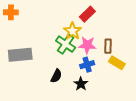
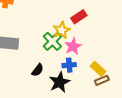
pink star: (87, 45) -> (73, 46), turned 30
brown rectangle: (108, 46) -> (102, 80), moved, turned 56
black star: (81, 84) -> (59, 82), size x1.5

